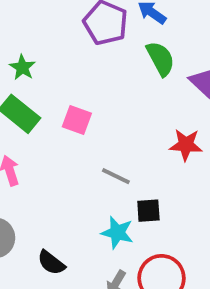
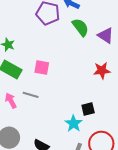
gray line: (116, 176) -> (31, 95), moved
cyan star: (117, 233) -> (74, 124), turned 30

